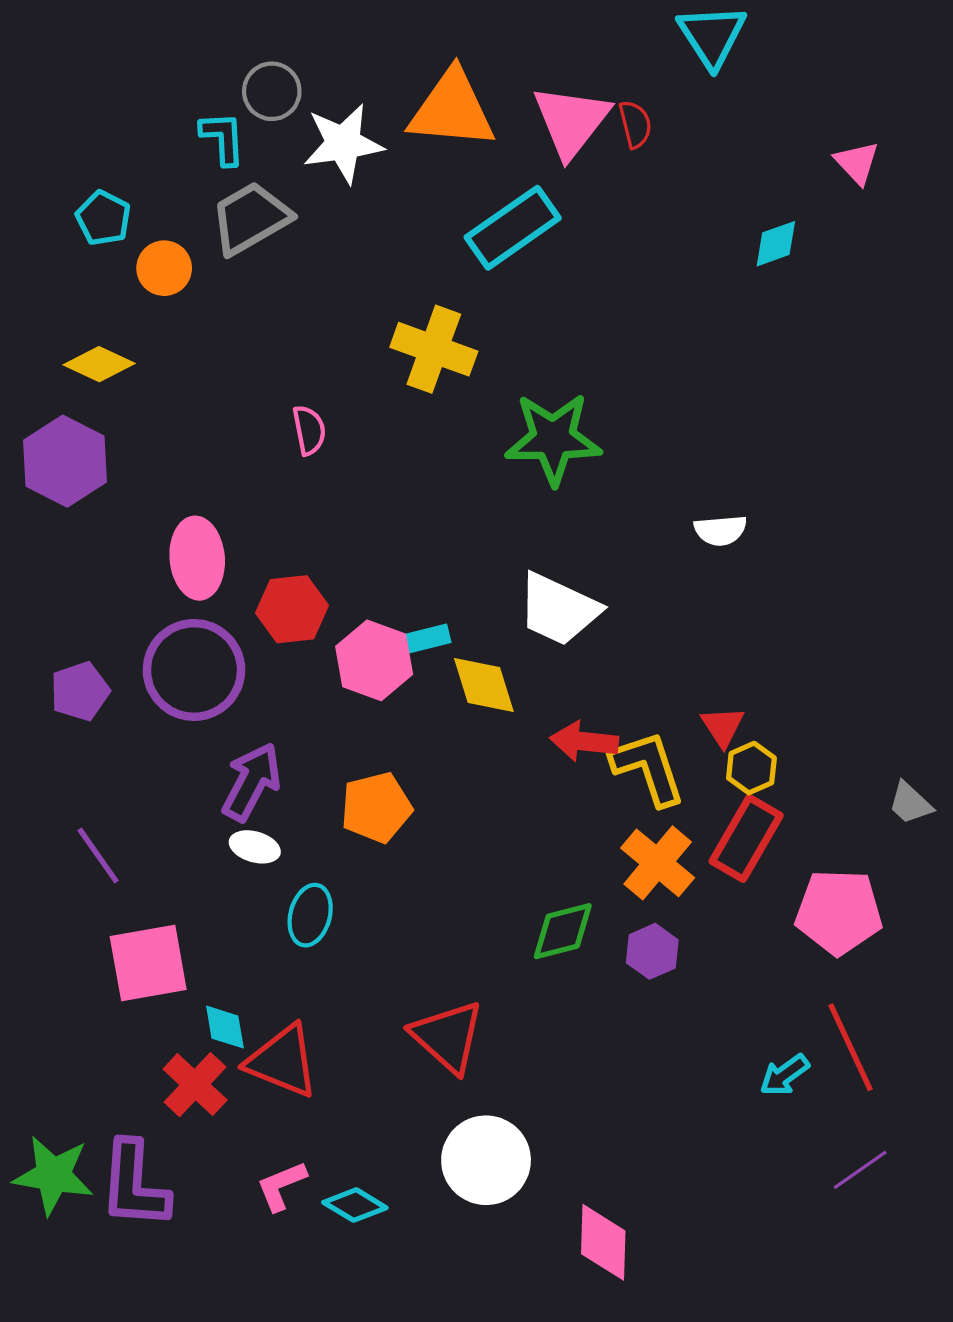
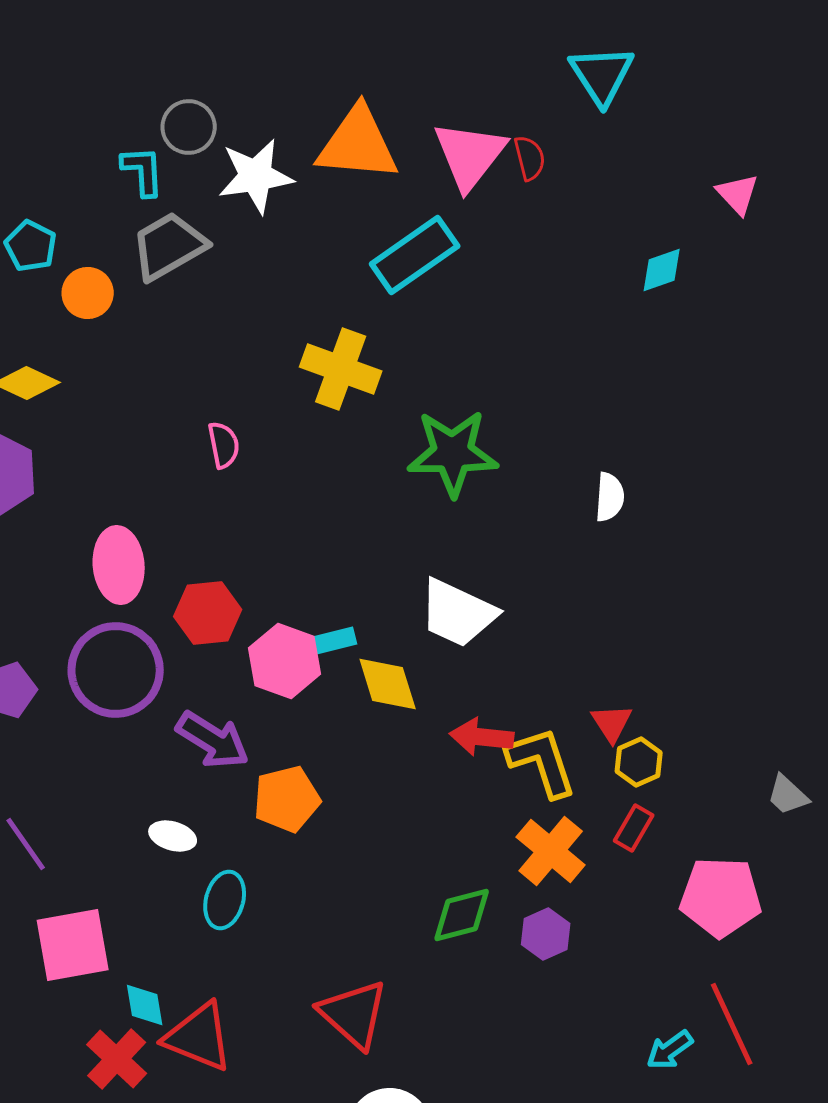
white semicircle: (720, 530) -> (610, 497), moved, turned -81
purple arrow: (252, 782) -> (213, 740), moved, turned 94
red rectangle: (746, 838) -> (634, 828), size x0.6

